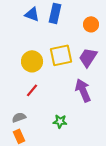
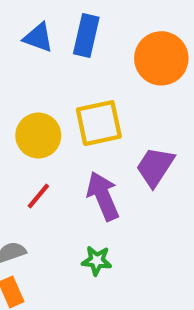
orange circle: (91, 24) -> (161, 58), size x1.6
purple trapezoid: (88, 57) -> (155, 167), moved
purple arrow: (83, 90) -> (103, 196), moved

